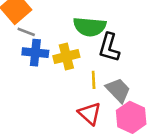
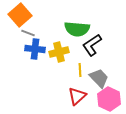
black L-shape: (109, 47) -> (92, 45), turned 40
red triangle: (90, 113) -> (77, 96), turned 36

